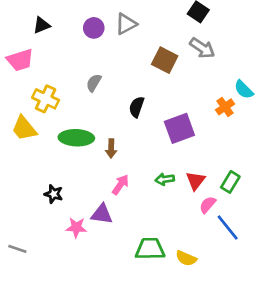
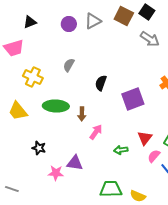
brown square: (165, 60) -> (124, 16), moved
yellow trapezoid: (24, 128) -> (18, 111), moved
green arrow: (165, 179) -> (121, 150), moved
pink arrow: (121, 185) -> (96, 132), moved

